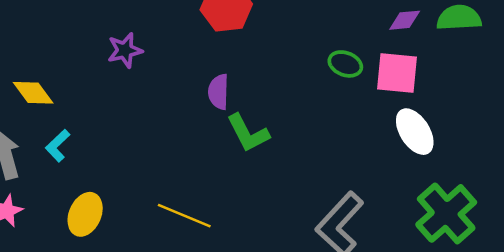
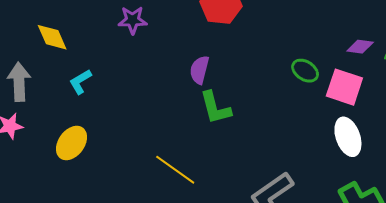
cyan L-shape: (58, 146) -> (80, 82), moved
yellow line: (184, 216) -> (175, 170), moved

